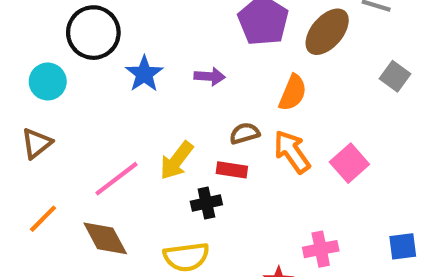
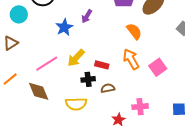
blue star: (144, 74) -> (64, 27), moved
purple arrow: (210, 76) -> (87, 16), moved, turned 112
orange semicircle: (293, 93) -> (134, 31), turned -66
brown semicircle: (245, 133) -> (108, 88), moved

